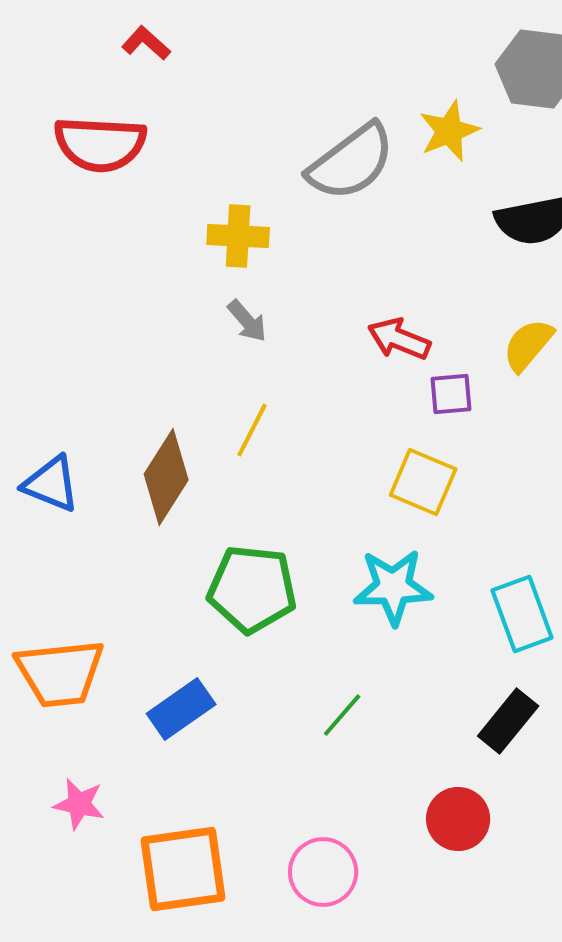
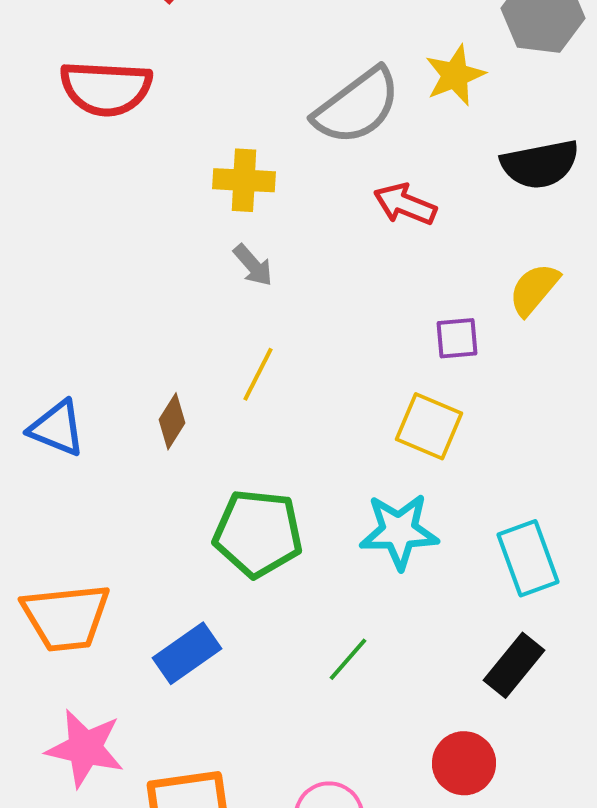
red arrow: (399, 339) -> (405, 204), moved
brown diamond: (166, 477) -> (172, 421), size x0.6
pink star: (79, 804) -> (85, 748), size x1.5

